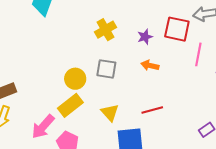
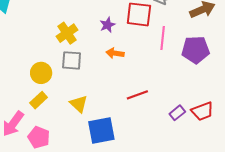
yellow cross: (105, 30) -> (67, 33), moved
yellow rectangle: (70, 105) -> (39, 100), size x0.7
red line: (152, 110) -> (137, 95), moved

